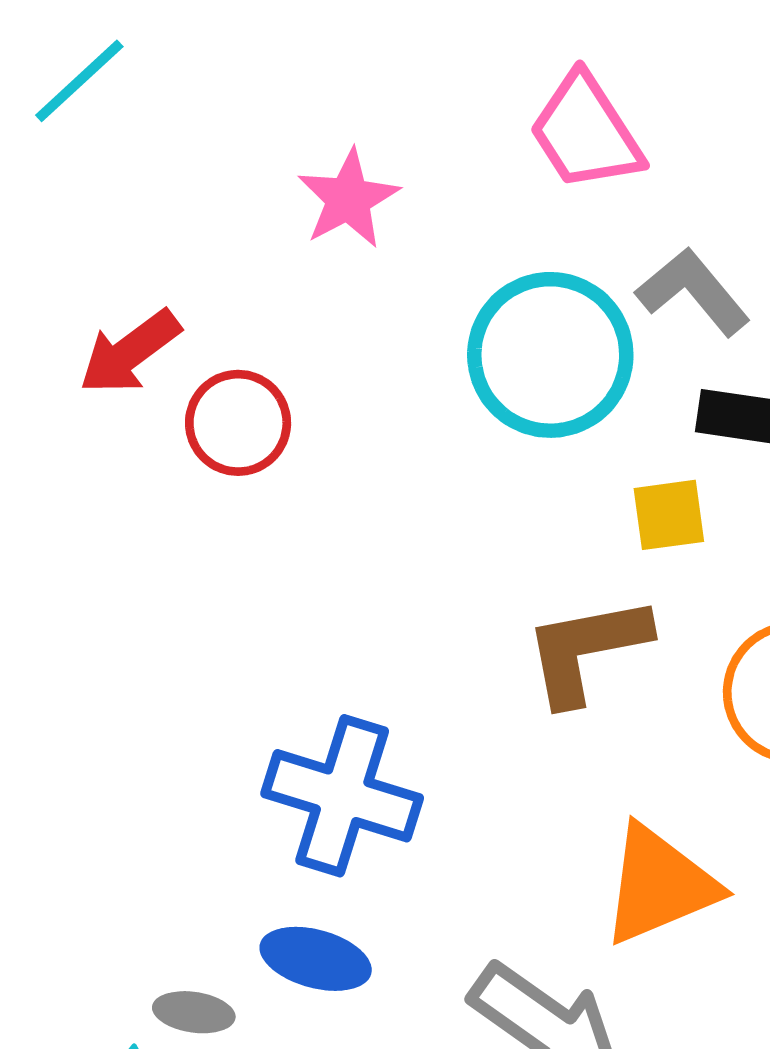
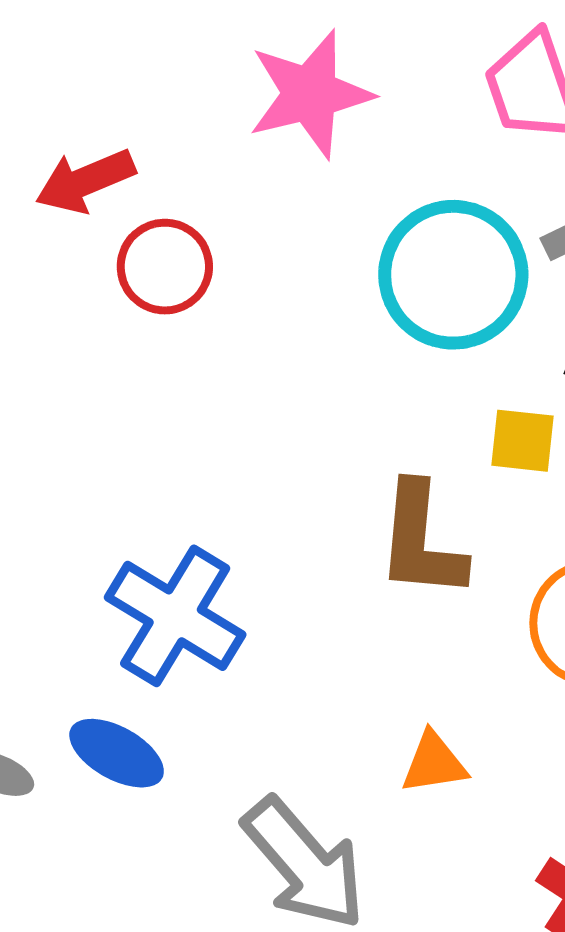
pink star: (348, 199) -> (310, 94), size x1.4
brown L-shape: (586, 650) -> (421, 541), turned -88
orange triangle: (659, 885) -> (434, 763), size x0.6

